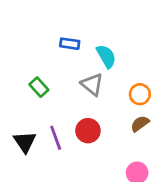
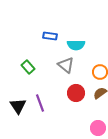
cyan semicircle: (106, 56) -> (76, 45), turned 120
red circle: (88, 131) -> (76, 93), moved

